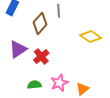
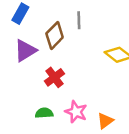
purple triangle: (18, 49) -> (25, 51), moved
pink star: (59, 83) -> (76, 112), turned -30

